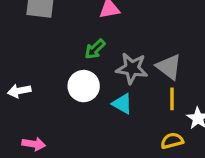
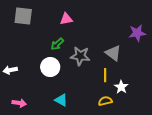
gray triangle: (169, 67) -> (113, 53), moved
cyan triangle: (122, 104) -> (61, 100), moved

